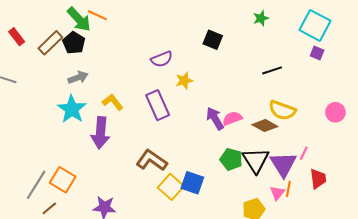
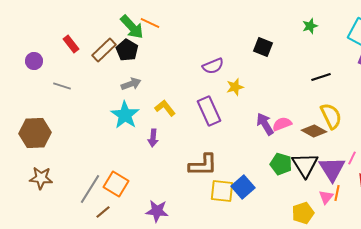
yellow semicircle: (282, 110) -> (331, 116), turned -136
purple arrow: (100, 133) -> (153, 138), size x0.6
brown L-shape: (152, 160) -> (203, 165), turned 144
blue square: (192, 183) -> (243, 187), turned 30
yellow square: (171, 187) -> (222, 191), turned -35

